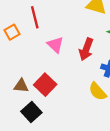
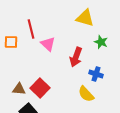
orange square: (12, 32) -> (11, 42), turned 32
pink triangle: (55, 45) -> (48, 44), moved

